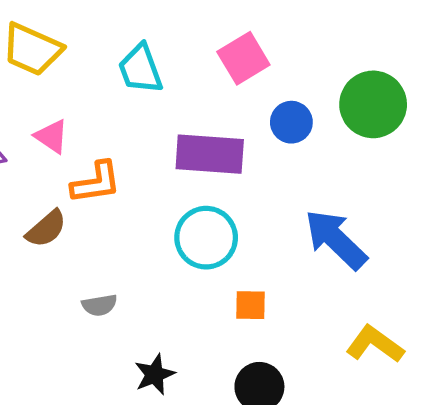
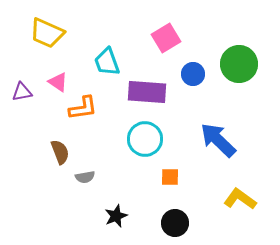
cyan trapezoid: (140, 69) -> (107, 62), moved
brown semicircle: (46, 229) -> (60, 152), moved, turned -70

